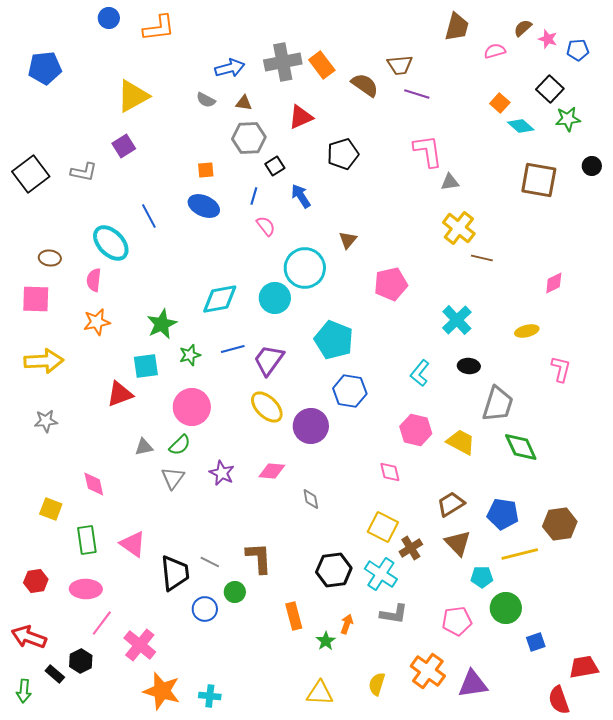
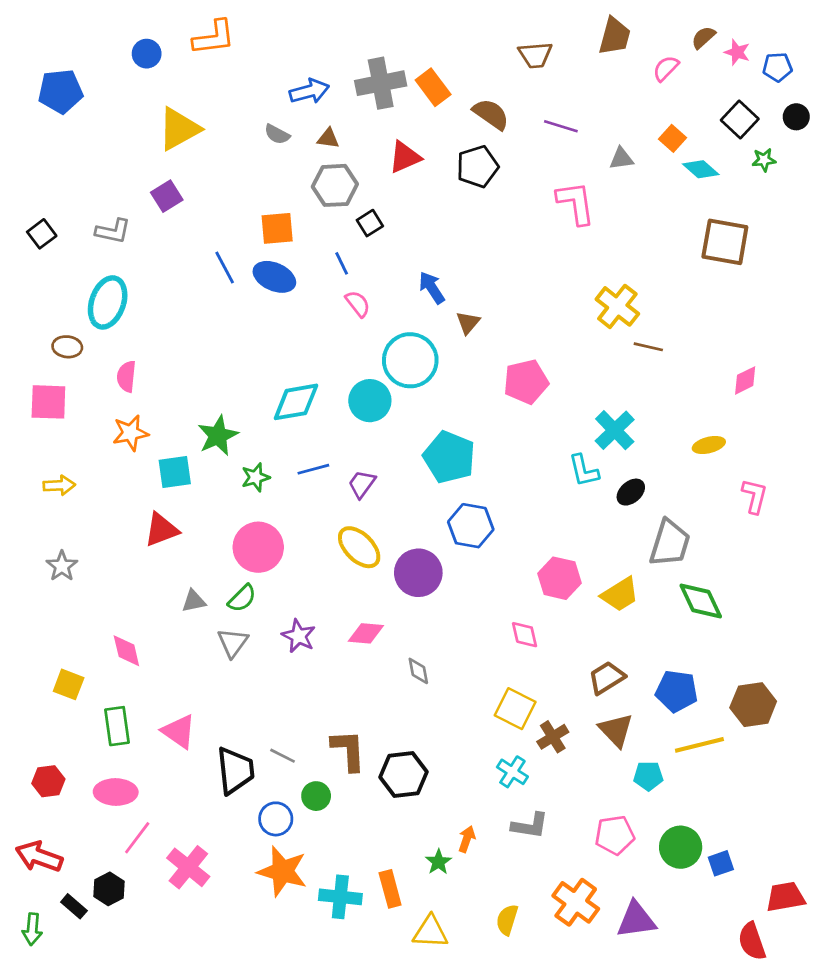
blue circle: (109, 18) -> (147, 54), moved
pink semicircle: (495, 51) -> (666, 68), turned -30
brown trapezoid: (400, 65) -> (535, 55), moved
green star: (568, 119) -> (764, 160), size x0.7
black pentagon: (343, 154) -> (477, 167), moved
black circle: (592, 166) -> (796, 117), moved
orange square: (206, 170) -> (277, 228), size x1.5
black square: (31, 174) -> (42, 234), size x0.6
gray triangle: (450, 182) -> (621, 159), moved
blue line: (254, 196) -> (342, 263), turned -42
blue arrow: (301, 196) -> (432, 288), moved
blue line: (149, 216) -> (225, 267), moved
cyan ellipse: (111, 243) -> (108, 302), moved, turned 63
purple trapezoid: (269, 360) -> (362, 484), size x0.7
yellow arrow: (44, 361) -> (59, 485), size x0.6
cyan square: (146, 366) -> (175, 472), moved
black ellipse: (469, 366) -> (631, 492), turned -45
cyan L-shape: (420, 373) -> (584, 471), moved, turned -52
gray star: (46, 421) -> (62, 566), turned -30
yellow trapezoid: (461, 442) -> (620, 594), turned 120
black hexagon: (334, 570) -> (404, 775), moved
cyan cross: (381, 574) -> (512, 772), size x0.7
green circle: (506, 608) -> (681, 847), moved
orange rectangle: (294, 616) -> (390, 889), moved
orange star: (162, 691) -> (282, 871), moved
cyan cross: (210, 696) -> (340, 897), moved, size x1.4

